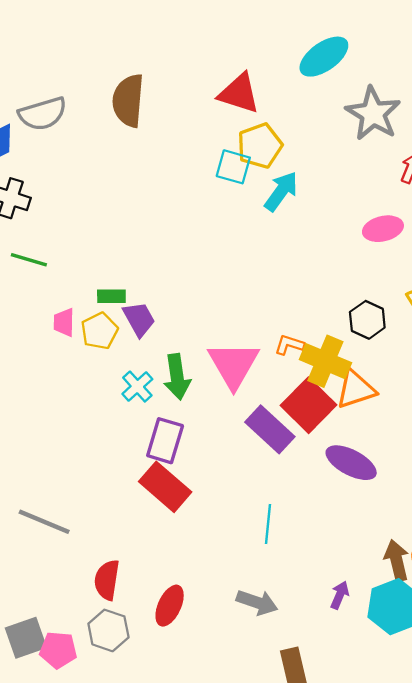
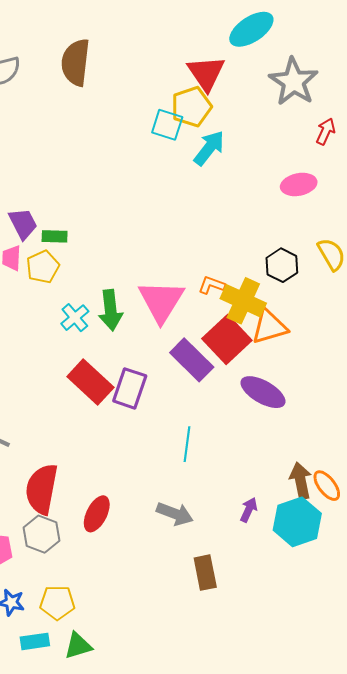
red triangle: (239, 93) -> (206, 73), moved, turned 36
purple trapezoid: (139, 319) -> (23, 224), moved
purple rectangle: (165, 441) -> (130, 388), moved
red rectangle: (165, 487) -> (90, 382), moved
red semicircle: (107, 580) -> (42, 489), size x1.4

